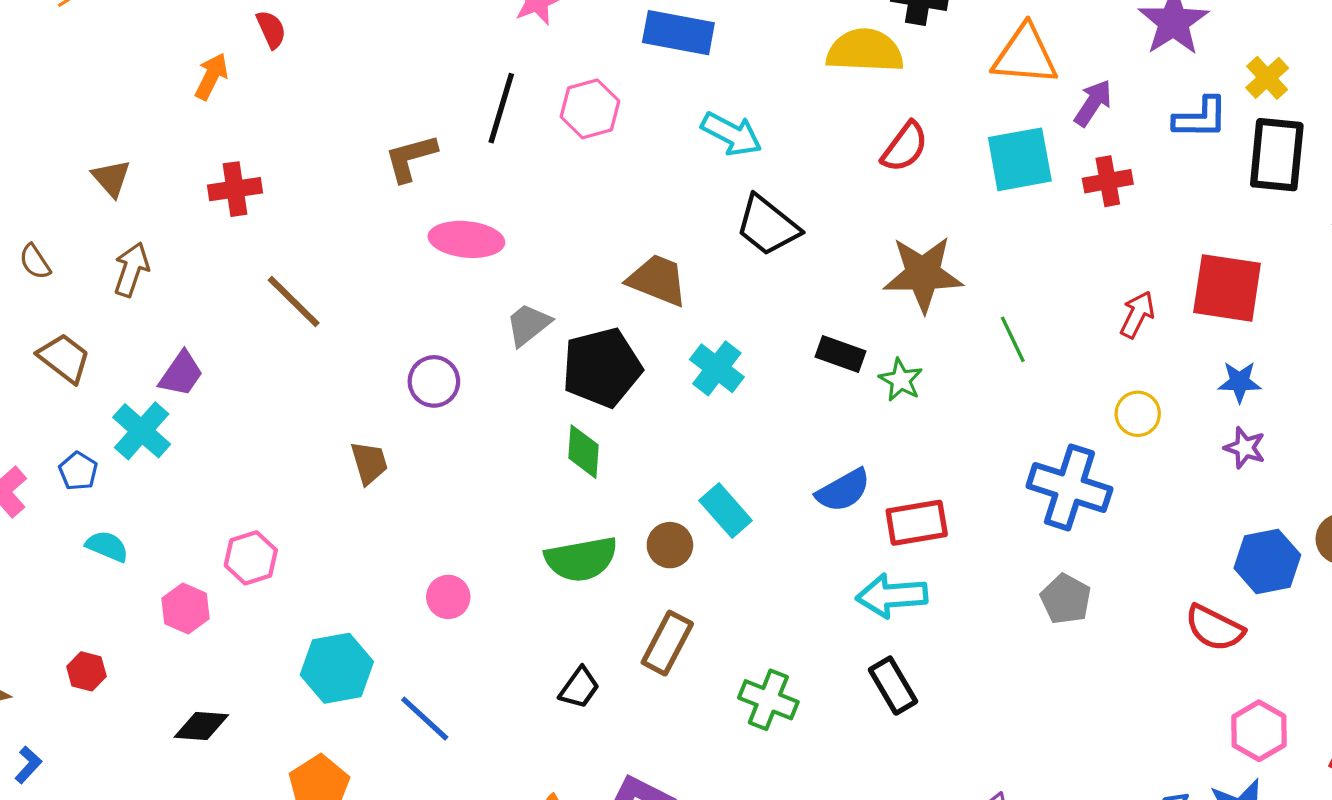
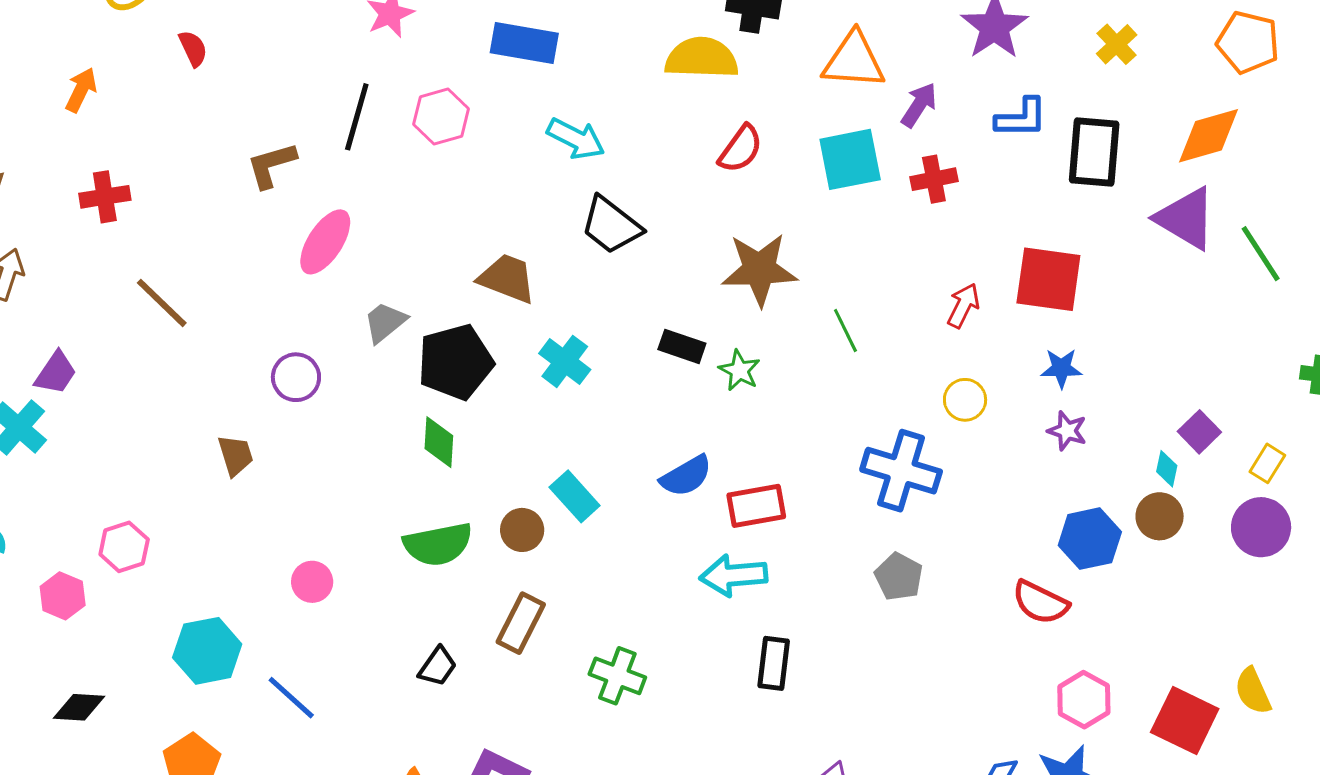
red semicircle: (271, 29) -> (193, 48), moved
yellow cross: (1267, 78) -> (1117, 44), moved
pink ellipse: (466, 239) -> (325, 242), turned -62
black rectangle: (893, 686) -> (774, 663), moved, turned 38

